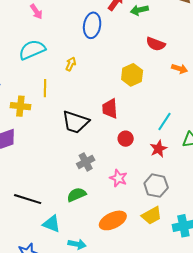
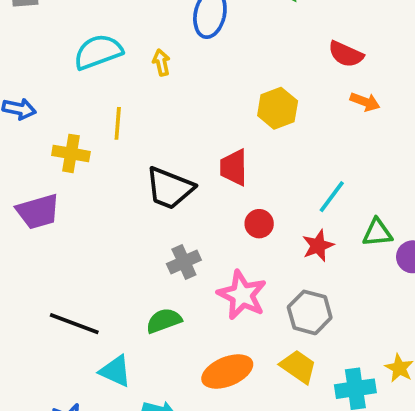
red semicircle: (156, 44) -> (346, 54), moved
yellow arrow: (71, 64) -> (161, 62), moved, turned -40
pink star: (118, 178) -> (242, 295), size x1.5
yellow trapezoid: (152, 216) -> (298, 367), turned -120

